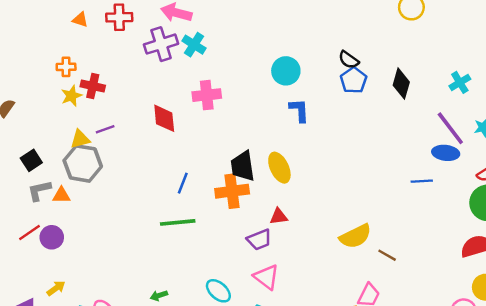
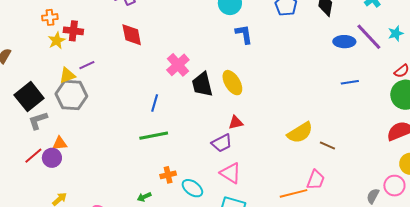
pink cross: (207, 95) -> (178, 65), moved, turned -30
red diamond: (164, 118) -> (132, 35), moved
blue ellipse: (446, 153) -> (344, 42), moved
black square: (31, 160) -> (29, 97), size x1.6
orange cross: (232, 191) -> (168, 175), moved, size x0.6
orange triangle: (61, 195) -> (60, 143), moved

